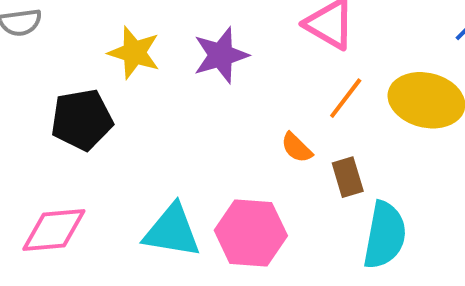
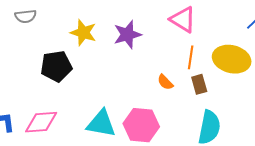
orange line: (346, 98) -> (191, 57), turned -30
brown rectangle: (348, 177) -> (199, 84), moved

